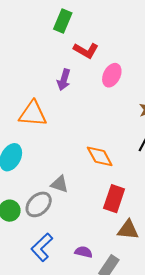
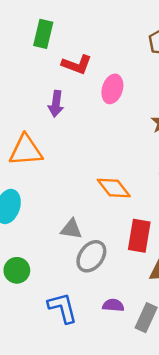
gray ellipse: (39, 204) -> (91, 256), moved
blue L-shape: (42, 247) -> (63, 308), turned 128

